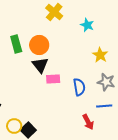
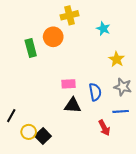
yellow cross: (54, 12) -> (70, 15), turned 36
orange circle: (39, 45) -> (53, 37), moved
black triangle: (40, 65) -> (73, 105), moved, turned -48

